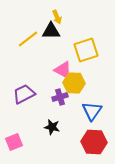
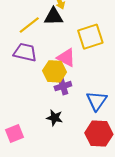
yellow hexagon: (74, 83) -> (55, 71), moved
purple trapezoid: (24, 94) -> (25, 52), moved, turned 40

